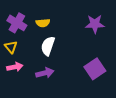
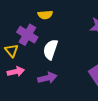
purple cross: (17, 23) -> (27, 35), moved
yellow semicircle: (43, 23) -> (45, 15), moved

